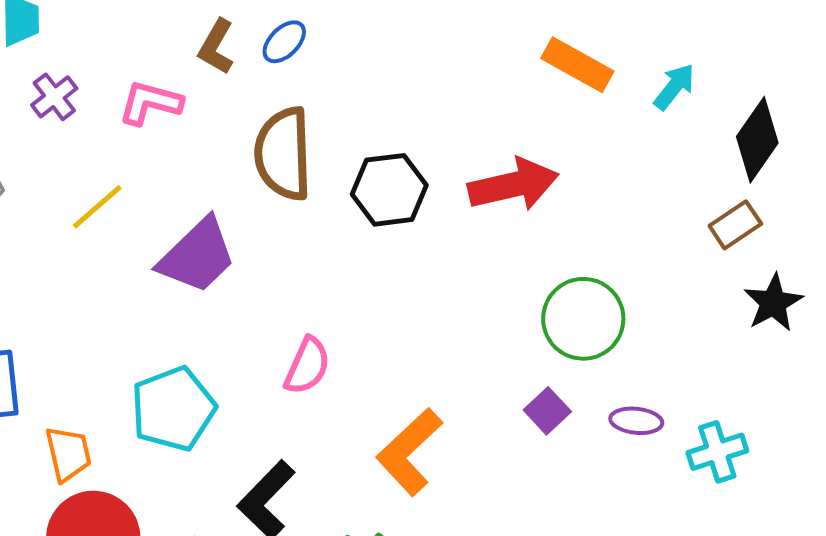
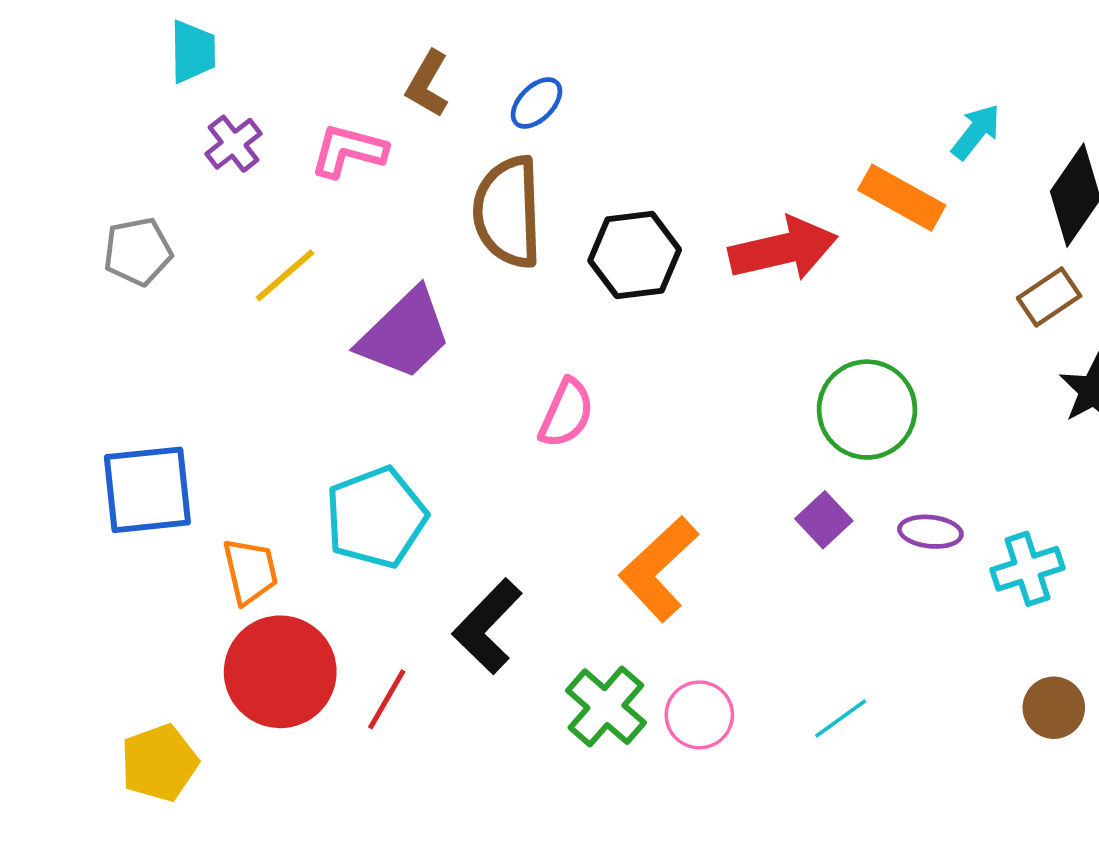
blue ellipse: (284, 42) -> (536, 103), moved
orange rectangle: (577, 65) -> (902, 198), moved
pink semicircle: (307, 366) -> (566, 413), moved

